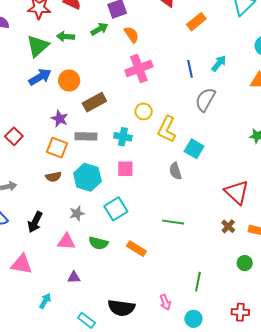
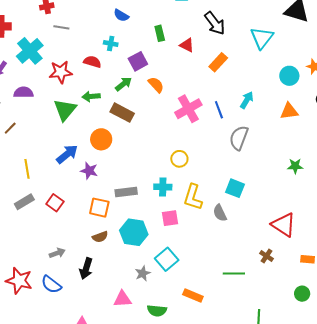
pink cross: (139, 69) -> (188, 109), moved
blue arrow: (40, 77) -> (67, 154), moved
brown rectangle: (94, 102) -> (122, 113), moved, turned 65
purple star: (60, 119) -> (89, 171), moved
yellow L-shape: (167, 129) -> (193, 197), moved
gray star: (77, 213) -> (143, 273), moved
black arrow: (35, 222) -> (86, 269), moved
green line: (173, 222) -> (234, 273), moved
brown cross: (228, 226) -> (266, 256), moved
green semicircle: (98, 243) -> (157, 311), moved

